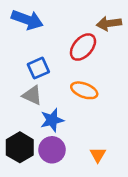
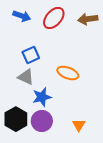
blue arrow: (27, 20) -> (22, 16), size x0.7
red ellipse: (83, 47) -> (54, 18), moved

